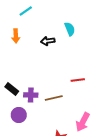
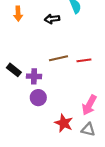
brown line: (54, 98) -> (58, 58), moved
purple circle: (19, 115) -> (38, 98), moved

